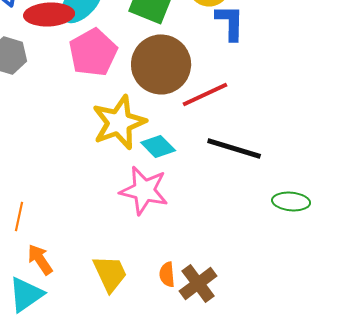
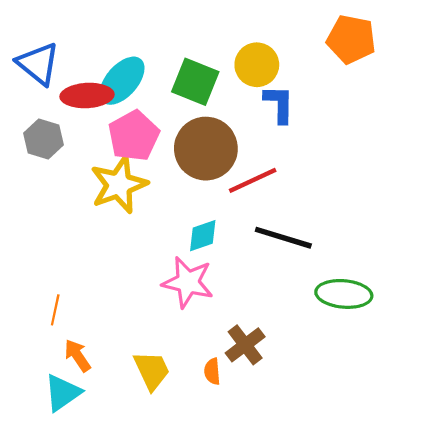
yellow star: (119, 122) -> (119, 185), moved
cyan diamond: (158, 146) -> (203, 236), turned -64
green ellipse: (291, 201) -> (344, 294), size x1.4
brown cross: (198, 283) -> (245, 345), moved

